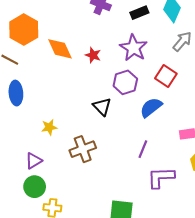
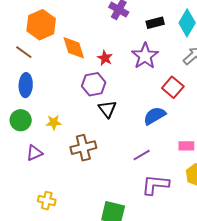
purple hexagon: (125, 82) -> (94, 84), moved
purple line: (143, 149) -> (142, 155), turned 30
green circle: (35, 187) -> (21, 120), moved

